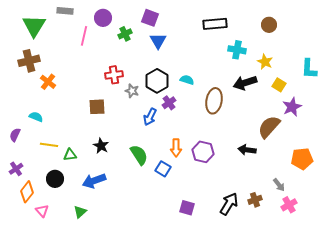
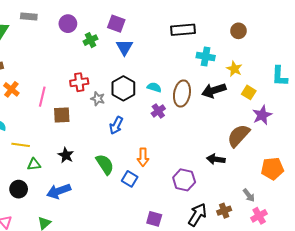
pink line: (84, 36) -> (42, 97), moved
brown ellipse: (214, 101) -> (182, 94), moved
purple cross: (169, 103) -> (158, 111), moved
yellow line: (49, 145) -> (21, 145), moved
purple hexagon: (203, 152) -> (184, 180), moved

